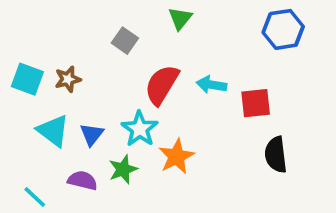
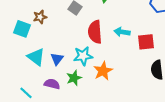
brown star: (68, 79) -> (40, 17), moved
red semicircle: (162, 85) -> (95, 32), turned -35
cyan star: (140, 129) -> (83, 56), turned 30

